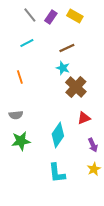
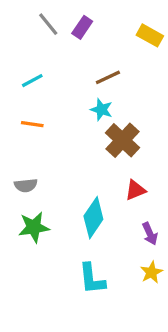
yellow rectangle: (75, 16) -> (150, 35), moved
cyan line: (27, 43) -> (32, 81), moved
orange line: (20, 77) -> (32, 124), turned -64

